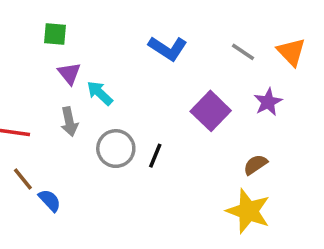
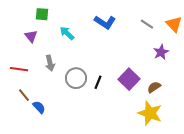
purple triangle: (69, 73) -> (31, 36), moved
cyan arrow: (100, 93) -> (67, 33), moved
purple square: (211, 111) -> (129, 79), moved

